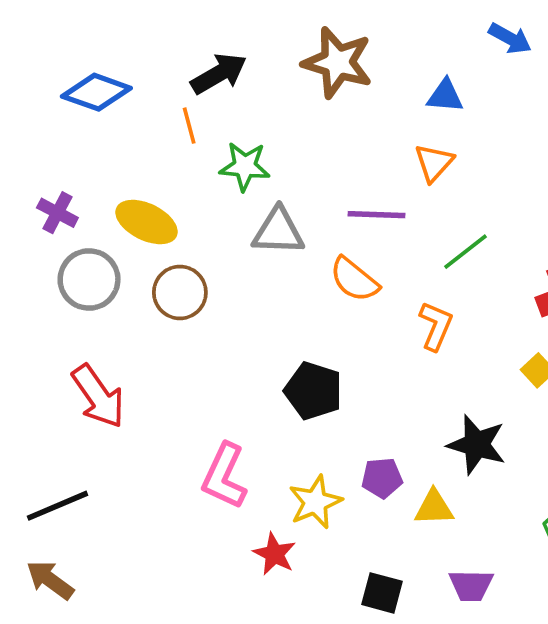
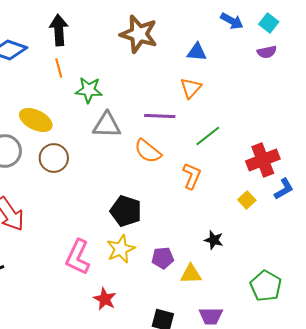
black arrow: (219, 74) -> (59, 30), moved, turned -64
black star: (477, 445) -> (214, 240), size x0.6
yellow star: (315, 502) -> (121, 249), moved

